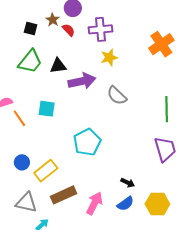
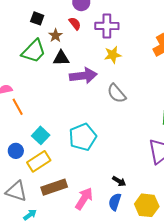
brown star: (53, 20) -> (55, 35), moved
cyan square: (47, 109) -> (41, 135), moved, turned 30
blue semicircle: (125, 204) -> (115, 202), turned 138

